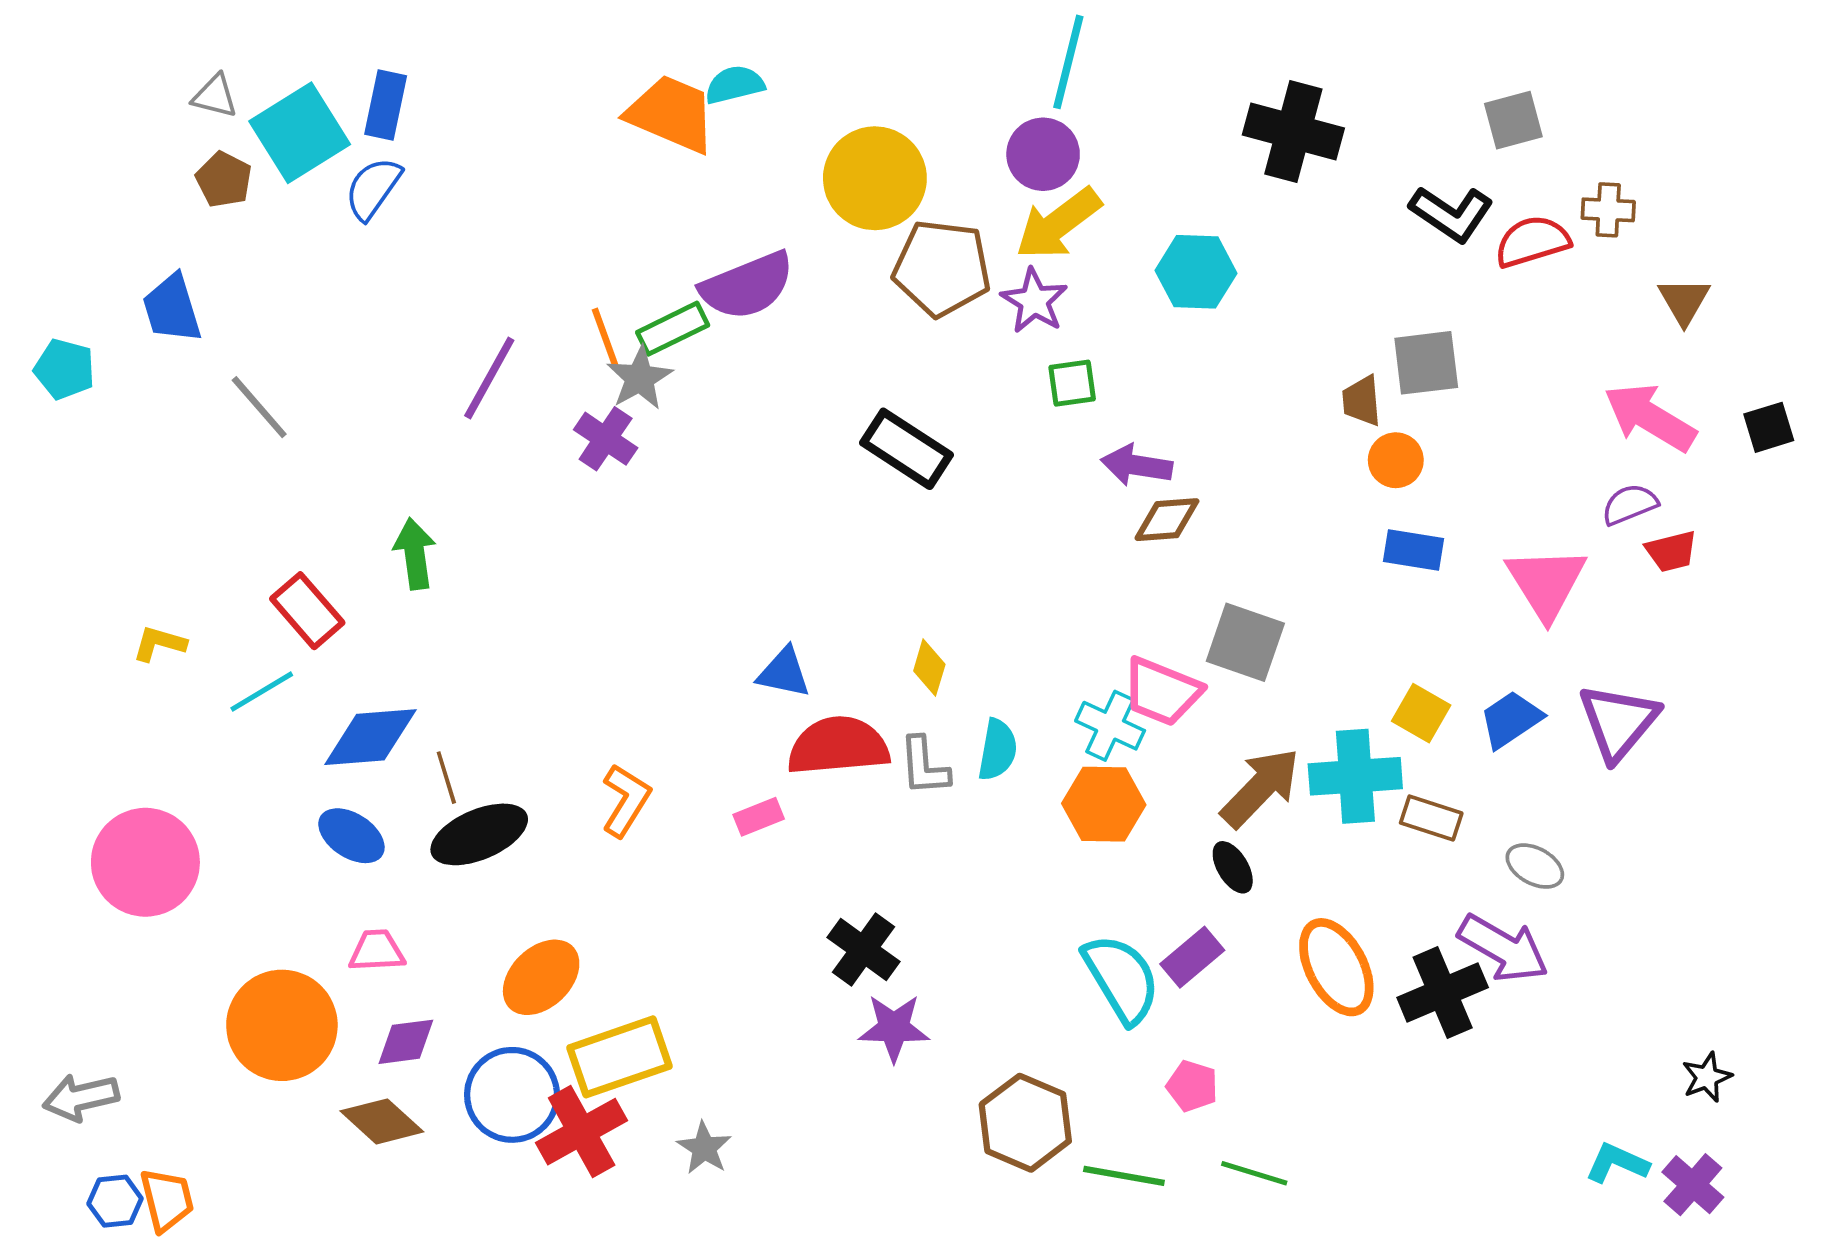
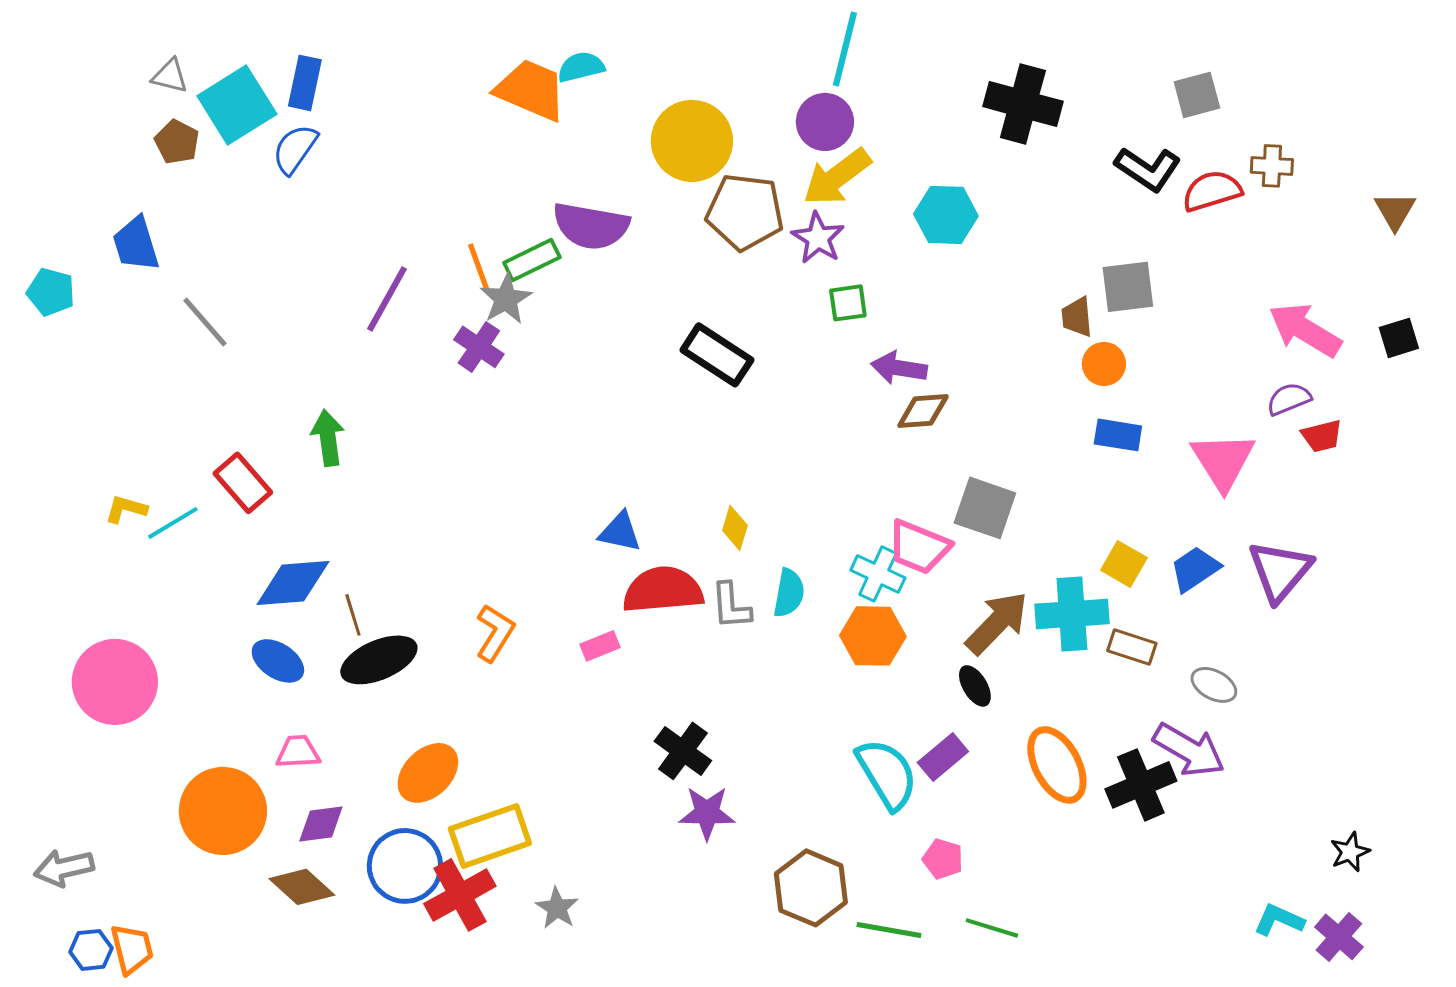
purple semicircle: (747, 286) -> (591, 226), turned 32
brown triangle: (1684, 301) -> (1395, 211), moved
cyan line: (262, 692) -> (173, 523), moved

